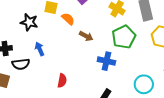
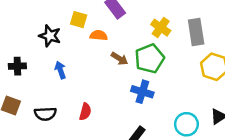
orange semicircle: (68, 19) -> (99, 35), turned -40
green pentagon: (124, 37) -> (150, 59), moved
black semicircle: (21, 64) -> (45, 114), moved

